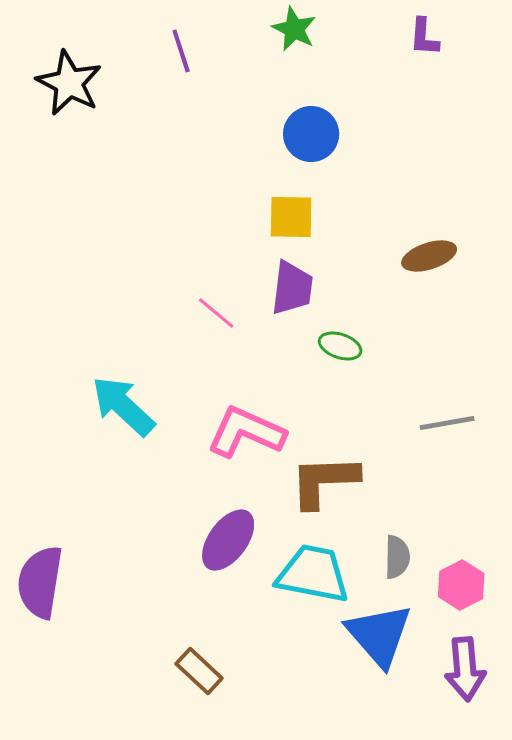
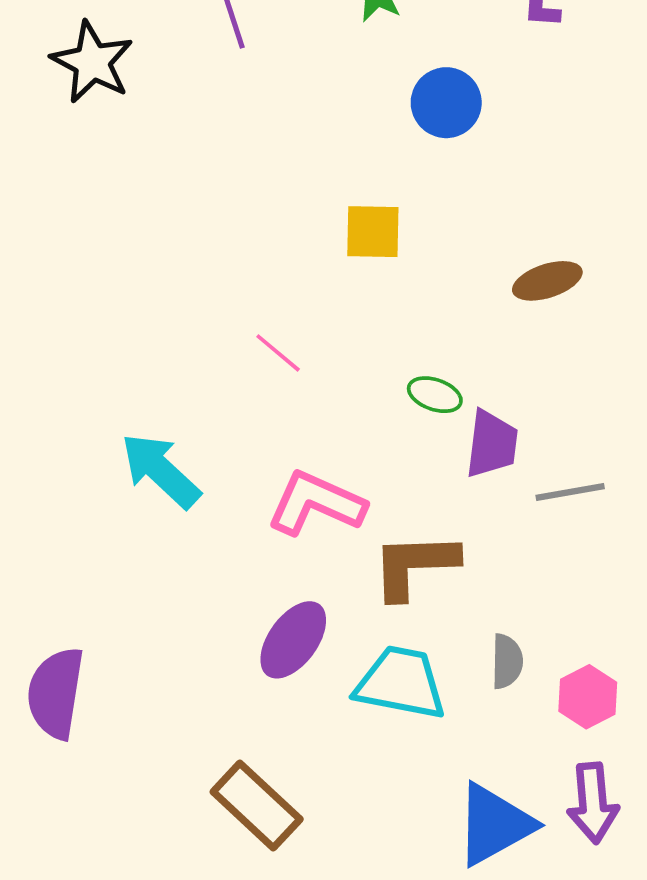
blue circle: (311, 134) -> (446, 103), moved
purple trapezoid: (292, 288) -> (492, 444), moved
blue triangle: (379, 635) -> (494, 824), moved, turned 42
brown rectangle: (199, 671) -> (257, 805), size x1.5

